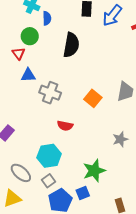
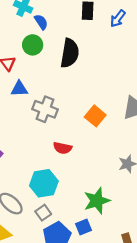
blue arrow: (112, 15) -> (118, 19), size x0.7
blue semicircle: (47, 18) -> (41, 22), turned -32
green circle: (30, 36) -> (33, 45), moved

